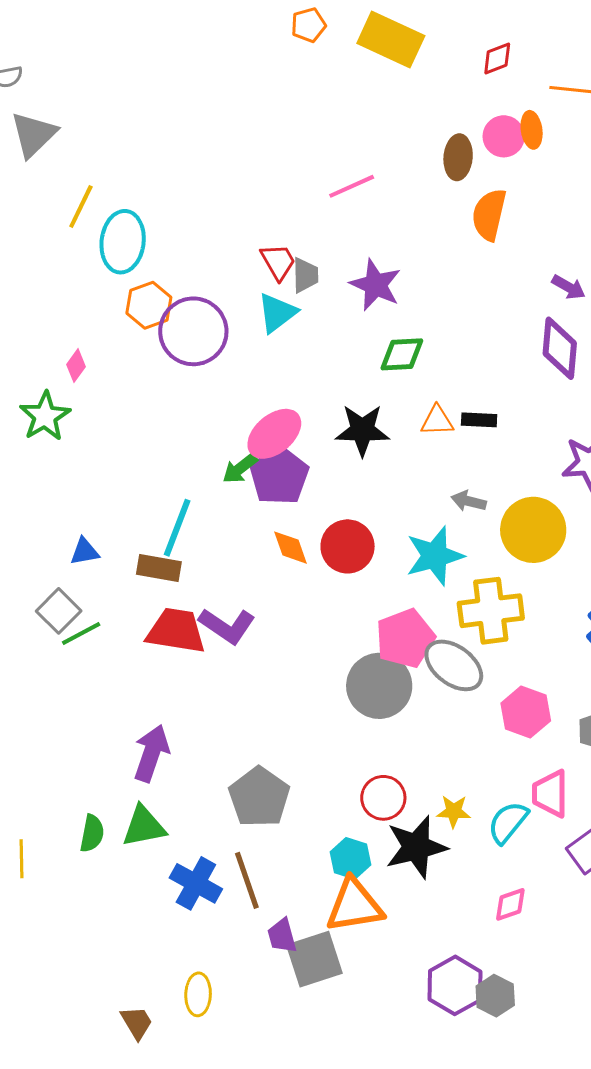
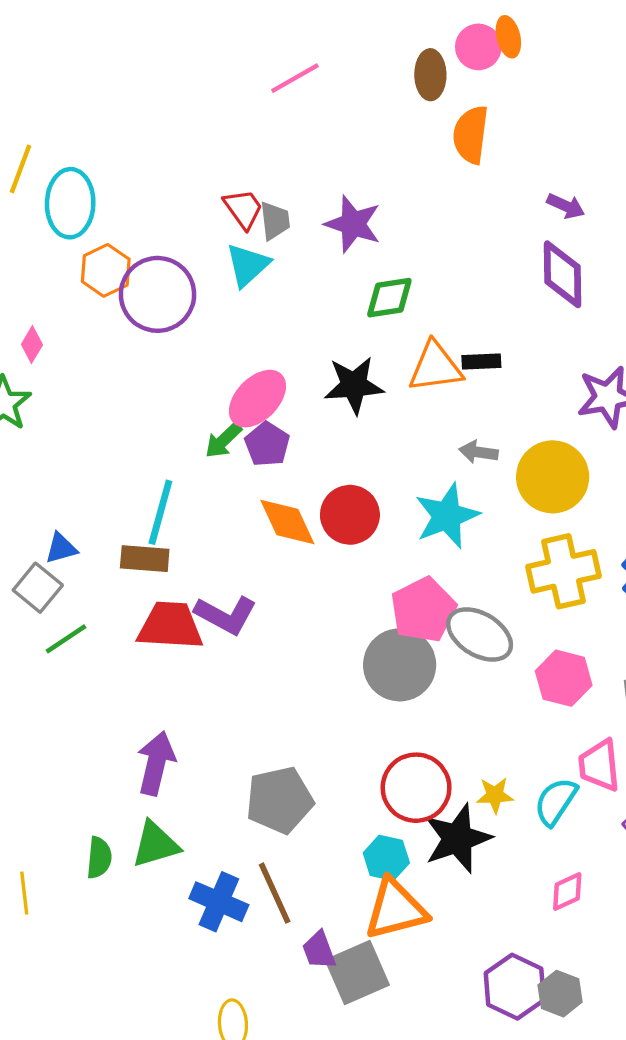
pink line: (352, 186) -> (295, 78), moved
orange triangle: (437, 421) -> (435, 367), size x1.5
purple pentagon: (279, 476) -> (267, 444), size x0.7
orange diamond: (291, 548) -> (287, 522), size x1.4
gray square: (59, 611) -> (38, 588), moved
yellow cross: (491, 611) -> (564, 571), moved
gray pentagon: (259, 797) -> (279, 800), turned 30
red circle: (383, 798) -> (416, 788), size x1.4

